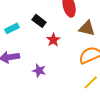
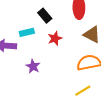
cyan rectangle: (12, 28) -> (27, 32), moved

